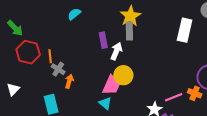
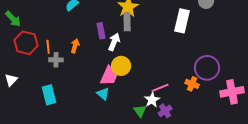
gray cross: (58, 69) -> (56, 60), turned -32
orange arrow: (69, 81) -> (75, 46), moved
pink line: (174, 97) -> (160, 88), moved

